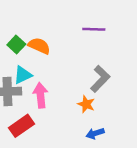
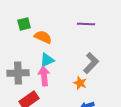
green square: (16, 45) -> (24, 24), moved, turned 32
cyan triangle: (23, 75) -> (47, 60), moved

